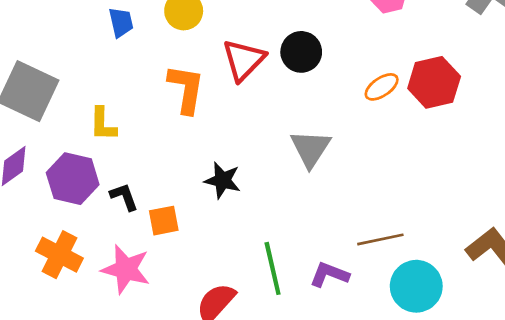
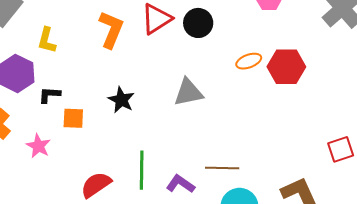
gray triangle: (310, 149) -> (188, 92), turned 32
black L-shape: (124, 197) -> (49, 95), turned -80
pink star: (126, 269) -> (38, 146), size x0.7

